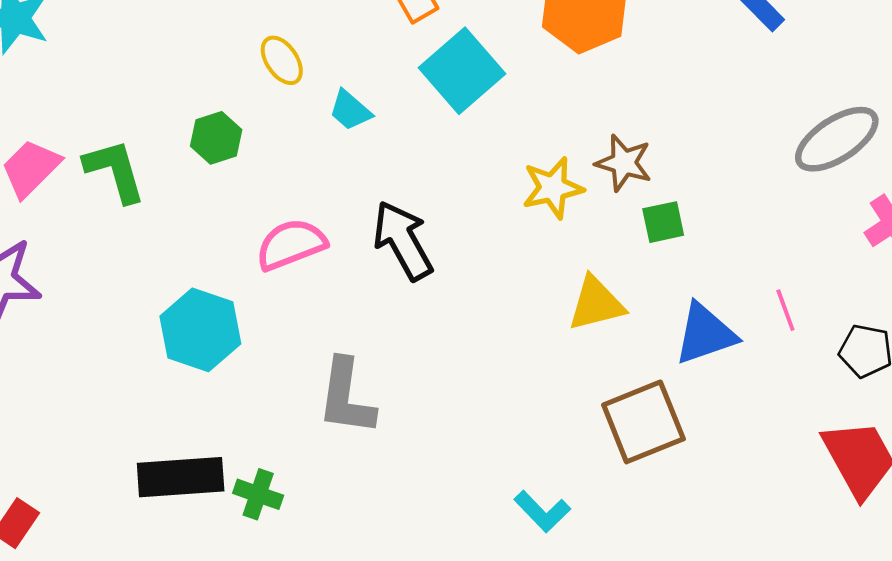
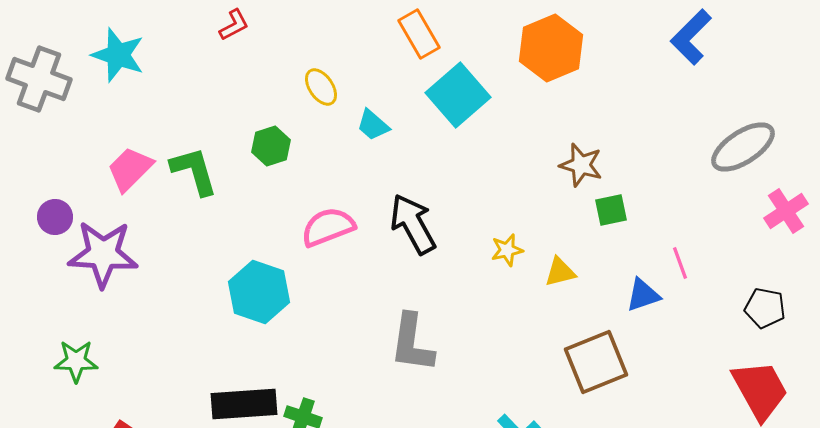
yellow star: (553, 188) -> (507, 250), moved, size x0.7
yellow triangle: (596, 304) -> (560, 272), size x0.7
pink line: (785, 310) -> (680, 263), moved
blue triangle: (705, 334) -> (643, 295), size x0.7
gray L-shape: (346, 397) -> (412, 343), moved

